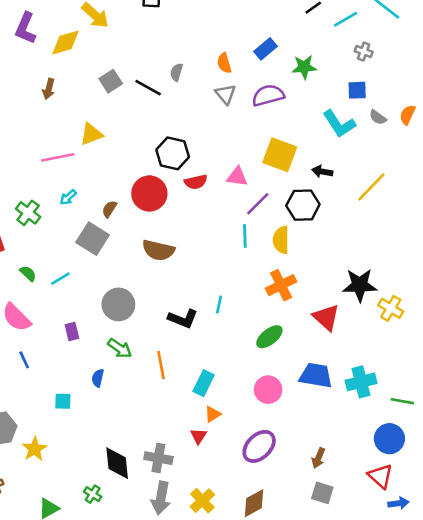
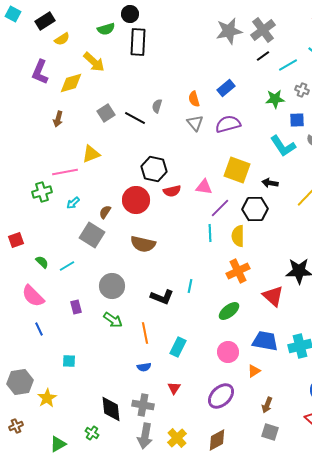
green star: (304, 67) -> (275, 99), moved
green cross: (28, 213) -> (42, 192), moved, turned 36
blue semicircle: (98, 378) -> (144, 367), moved, turned -112
orange triangle: (213, 414) -> (254, 371), moved

